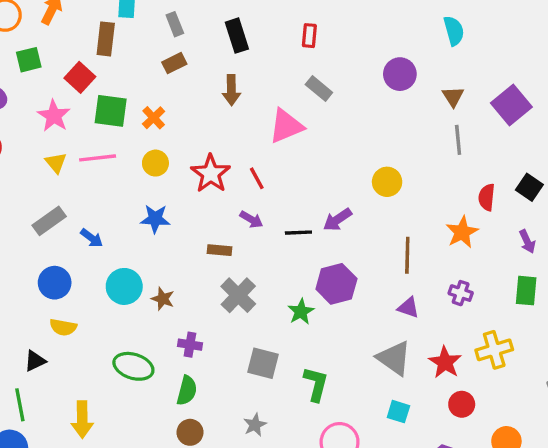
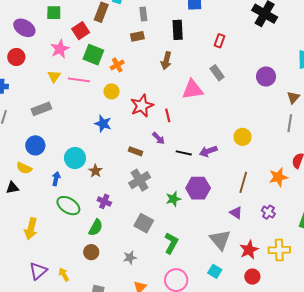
blue arrow: (92, 238) -> (56, 179), moved, turned -128
yellow semicircle: (63, 327) -> (24, 168), moved

